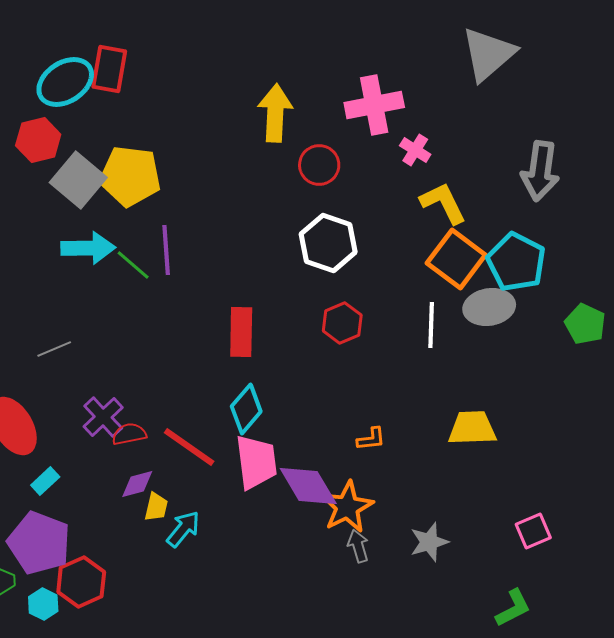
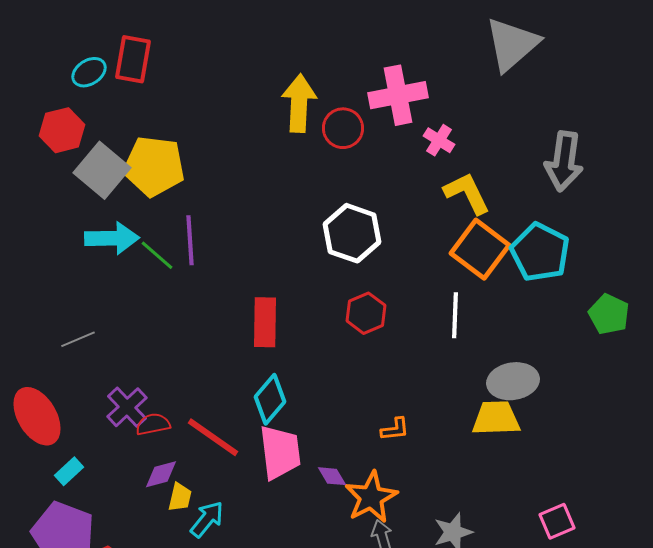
cyan ellipse: (65, 82) -> (89, 72), size x0.6
red circle: (319, 165) -> (343, 128), moved
gray ellipse: (489, 307) -> (513, 381), moved
purple diamond: (308, 486) -> (332, 476), size x0.5

